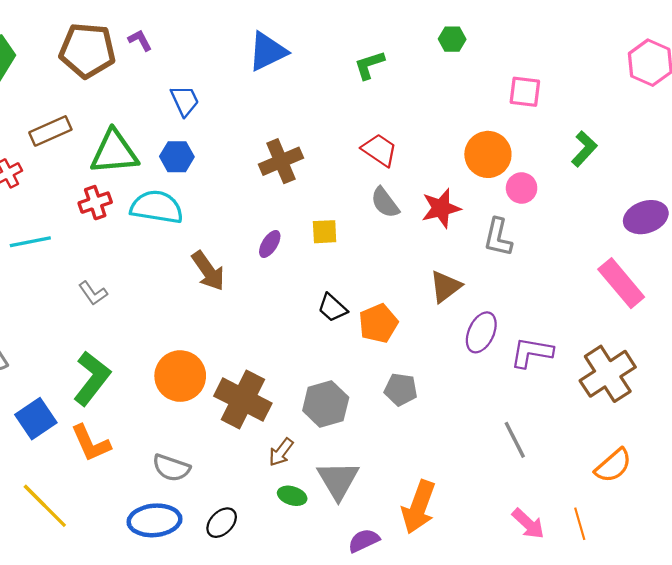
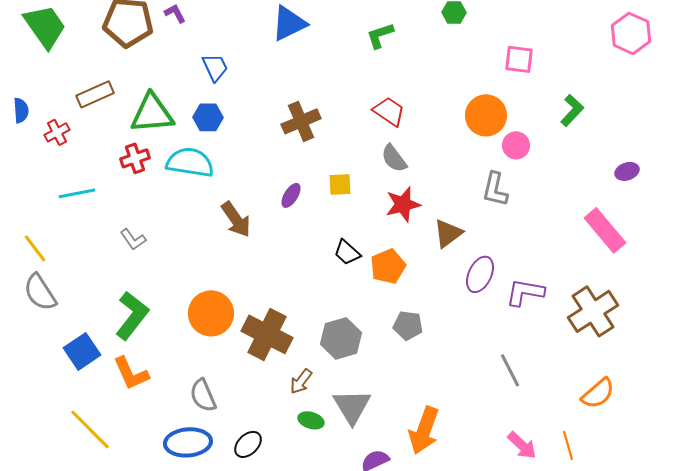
red star: (441, 208) -> (403, 204), moved
purple ellipse: (646, 217) -> (627, 171), size x0.6
gray semicircle: (171, 468) -> (203, 395), turned 48

